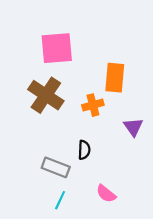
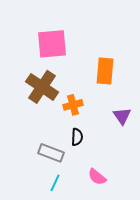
orange cross: (93, 105) -> (73, 105), moved

